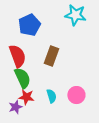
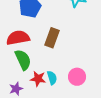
red semicircle: (17, 56) -> (18, 38), turned -80
red star: (26, 97) -> (38, 79), moved

